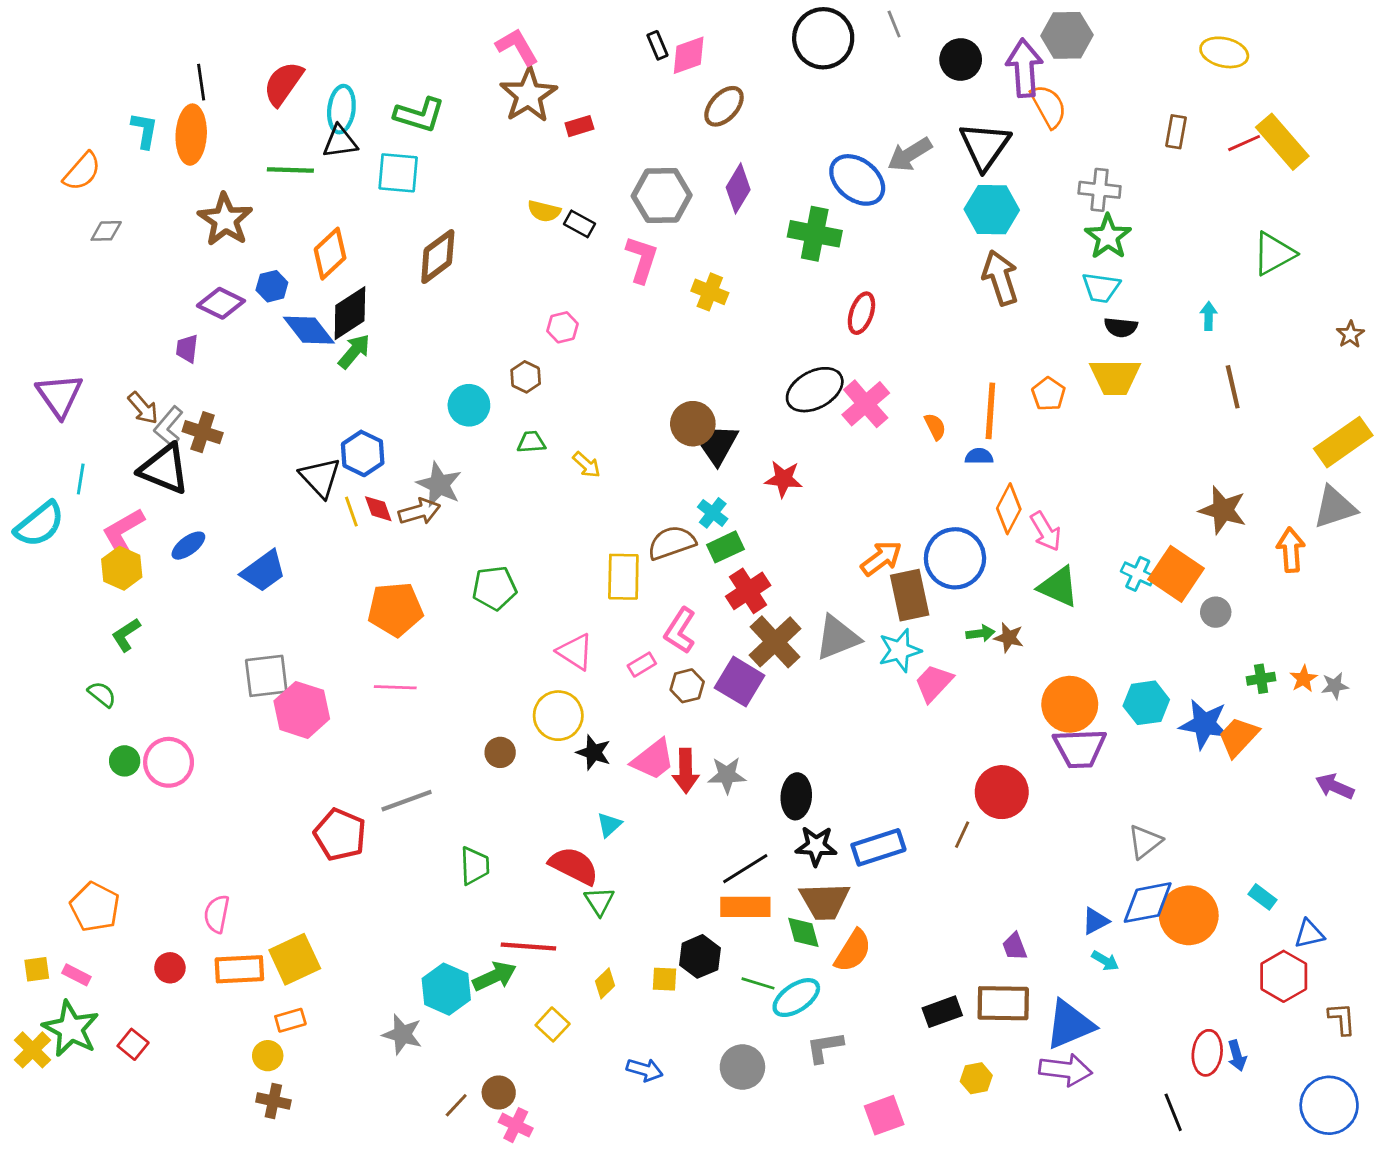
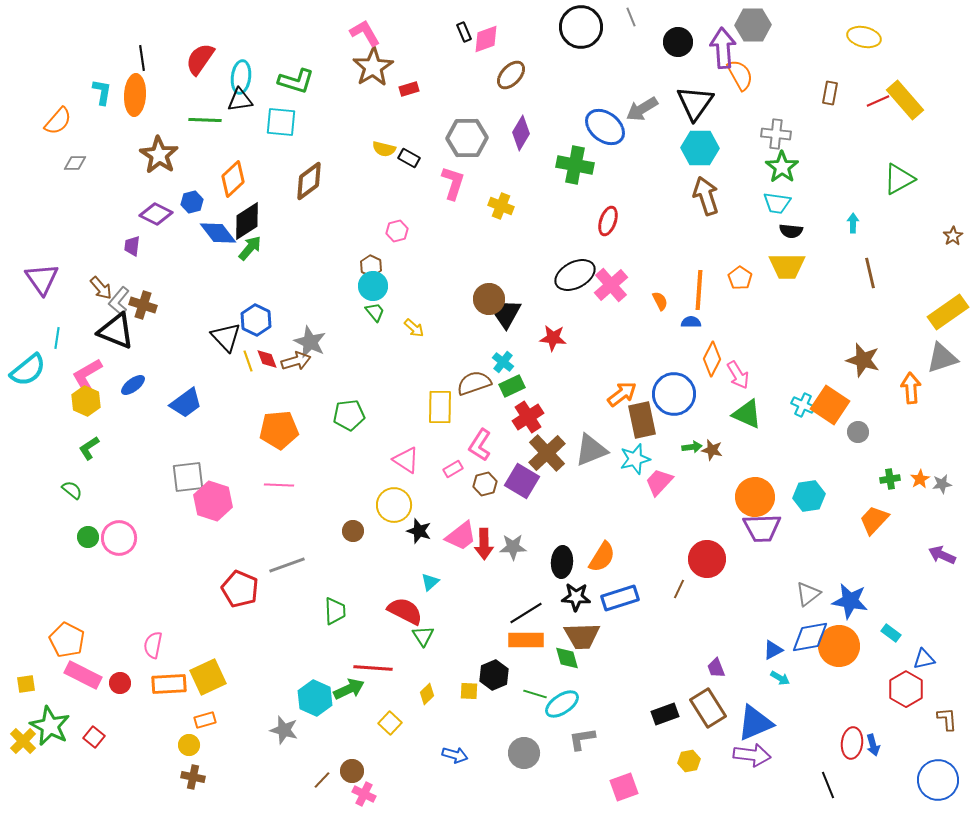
cyan circle: (469, 405) -> (373, 286), moved
green trapezoid: (531, 442) -> (375, 312), turned 55
blue star: (1204, 724) -> (850, 601), moved
orange semicircle: (853, 951) -> (602, 557), moved
pink rectangle: (76, 975) -> (83, 675), moved, size x1.8
brown rectangle: (1003, 1003) -> (708, 708), turned 57

